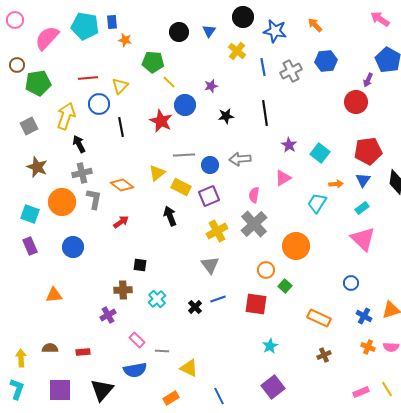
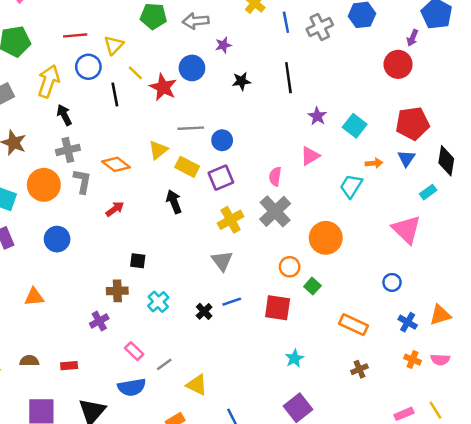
yellow line: (169, 82) -> (135, 73), moved
gray arrow: (240, 159) -> (196, 21), moved
cyan rectangle: (362, 208) -> (428, 192), moved
gray line: (162, 351) -> (164, 364), turned -40

